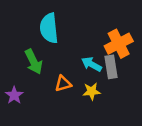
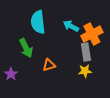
cyan arrow: (92, 64) -> (71, 26), moved
yellow star: (92, 91) -> (85, 71), moved

